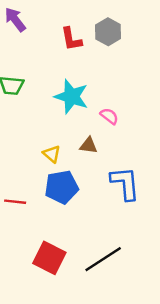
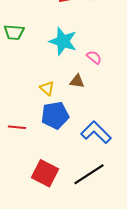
blue L-shape: (125, 183) -> (96, 132), moved, turned -40

